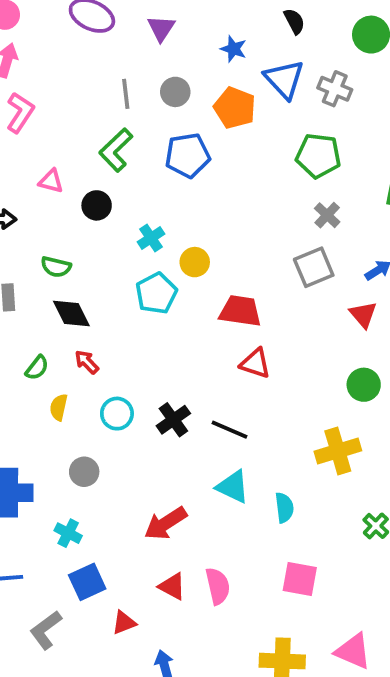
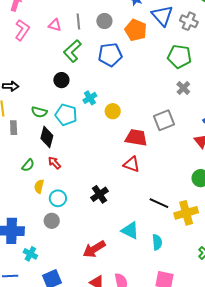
pink triangle: (51, 181) -> (55, 25), moved
gray square: (314, 267) -> (164, 120), moved
cyan pentagon: (156, 293) -> (66, 115), moved, turned -30
black diamond: (71, 313) -> (47, 137), turned 40
red triangle: (255, 363) -> (132, 164), moved
cyan circle: (117, 414) -> (58, 198), moved
black line: (229, 430) -> (159, 203), moved
cyan cross: (68, 533) -> (30, 254), moved

